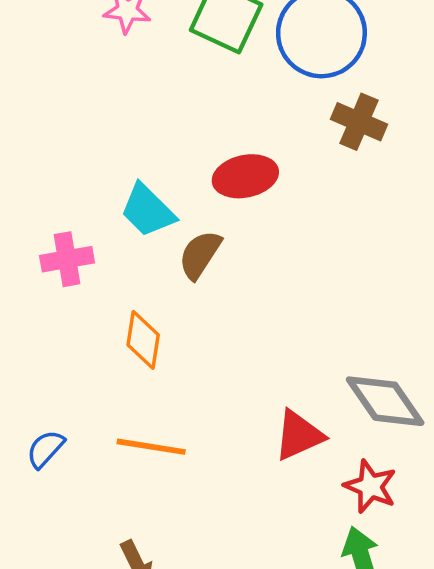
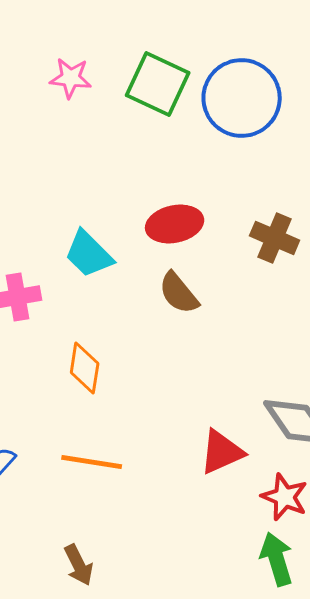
brown cross: (359, 122) -> (275, 238), moved
brown semicircle: (200, 255) -> (179, 293), moved, turned -72

